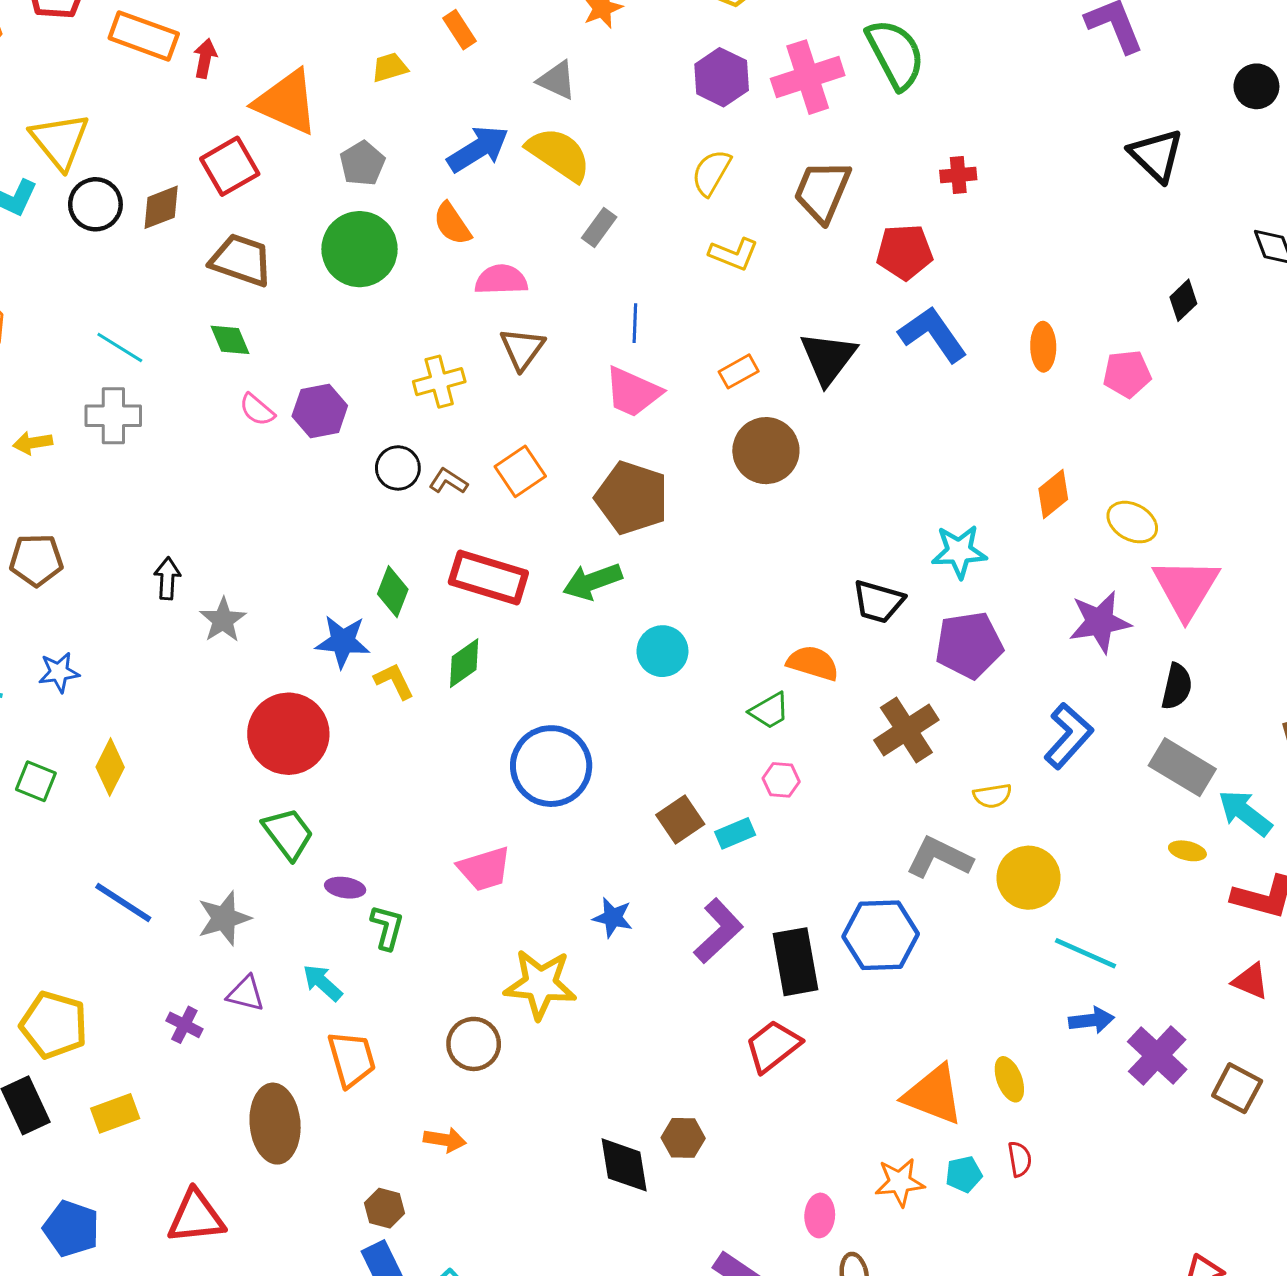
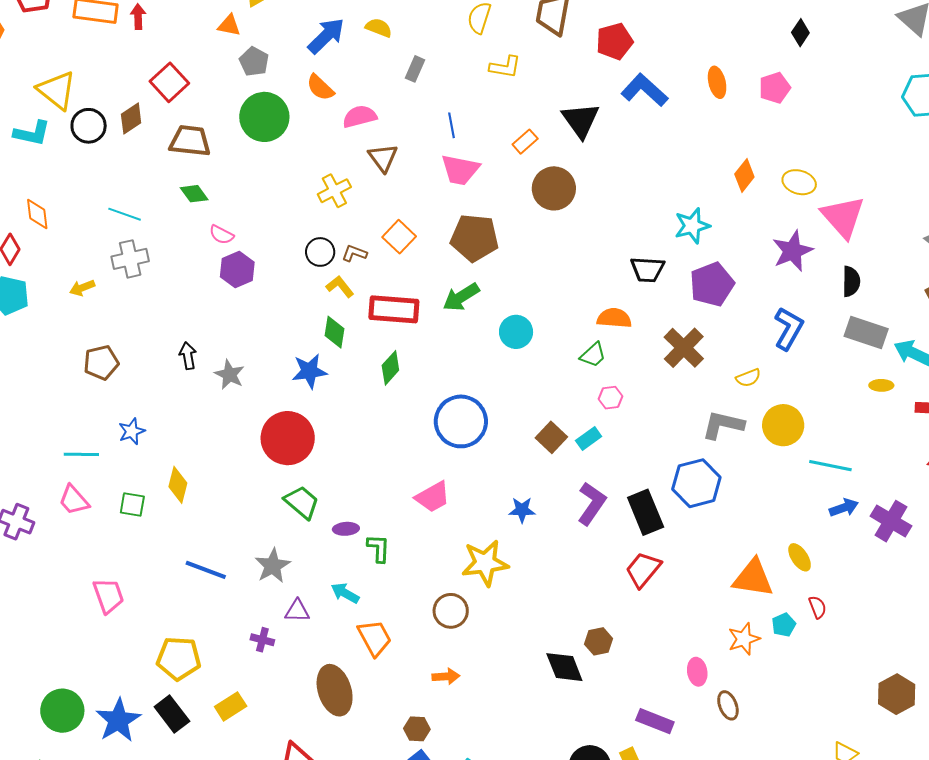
orange triangle: (286, 102) -> (229, 25), moved, size x0.5
yellow semicircle: (559, 154) -> (379, 28), size x0.6
purple hexagon: (320, 411) -> (237, 270), moved
yellow L-shape: (394, 681) -> (340, 287), moved

